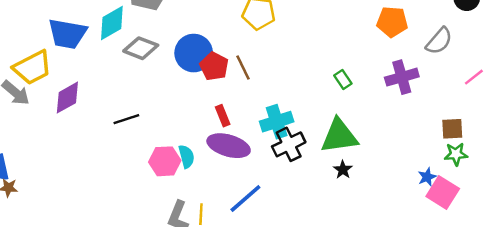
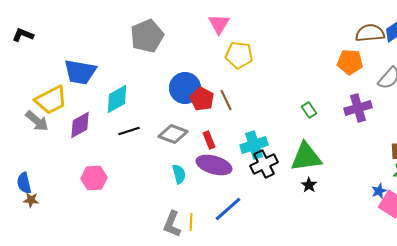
cyan diamond: (112, 23) -> (117, 99), moved
gray diamond: (141, 48) -> (173, 134), moved
black line: (126, 119) -> (129, 131), moved
pink hexagon: (165, 161) -> (94, 178), moved

